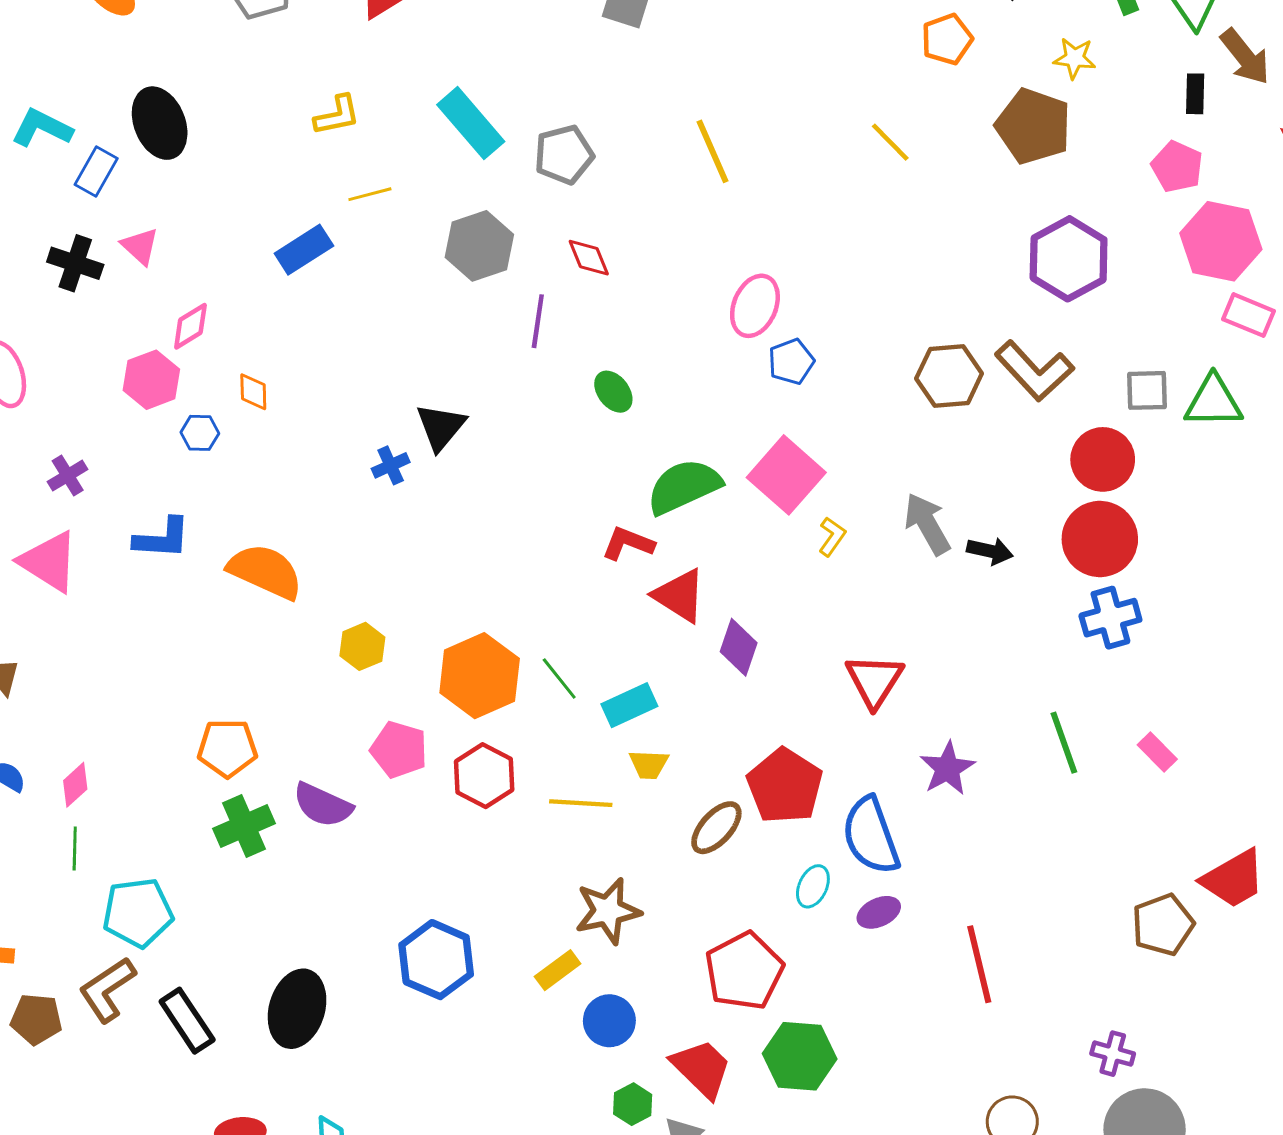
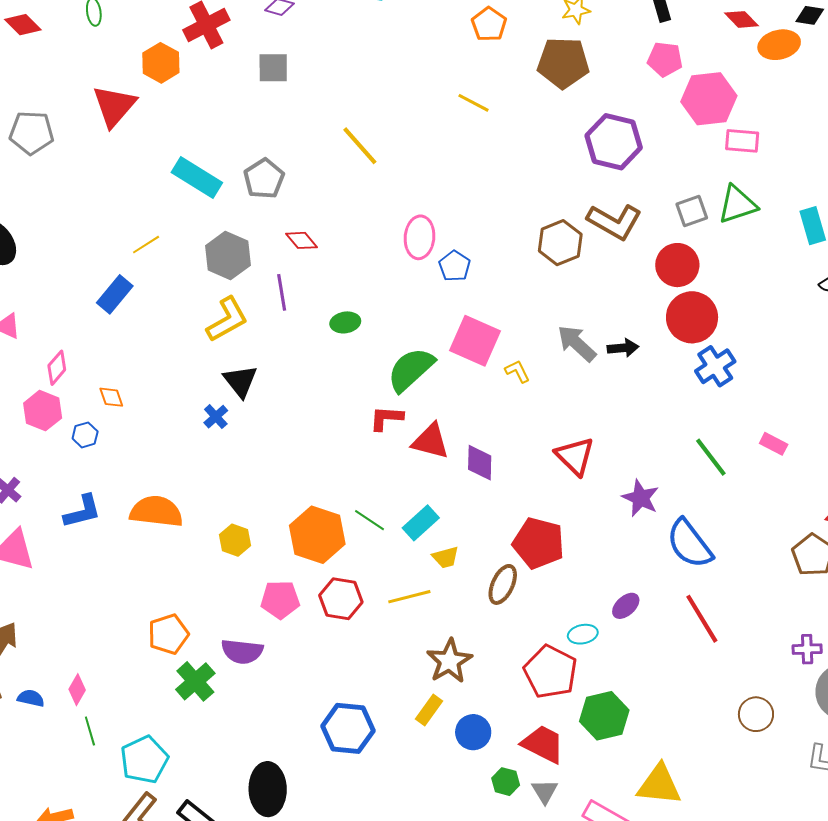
yellow L-shape: (337, 115) -> (227, 319), moved, size x1.4
green ellipse: (613, 392) -> (345, 322), turned -44
yellow L-shape: (832, 537) -> (517, 371), turned -44
blue semicircle: (871, 836) -> (690, 544), moved
cyan ellipse: (813, 886) -> (583, 634), moved, turned 72

